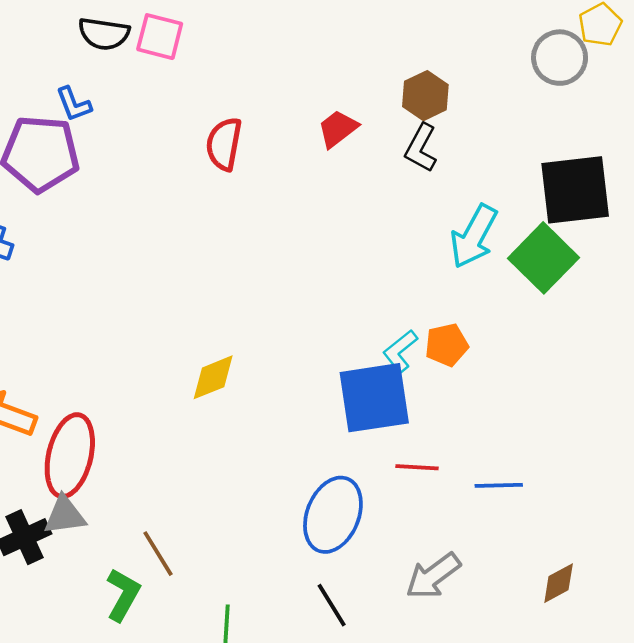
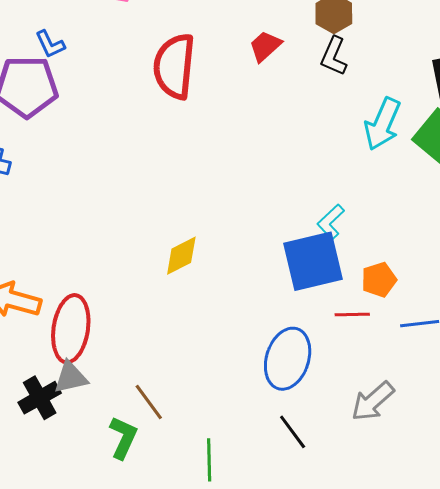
red semicircle: (224, 144) -> (174, 66), size x1.5
orange pentagon: (447, 345) -> (379, 280), moved

